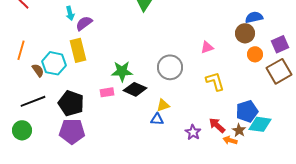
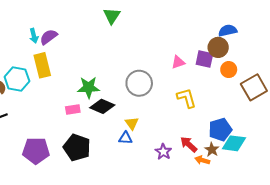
cyan arrow: (70, 13) -> (34, 36), moved
purple square: (280, 44) -> (204, 59), moved, turned 36
black pentagon: (71, 103) -> (77, 147), moved
yellow triangle: (163, 105) -> (132, 123), turned -48

